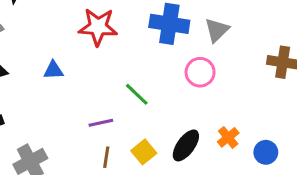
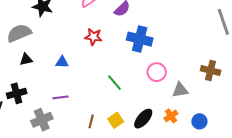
red star: (98, 27) -> (93, 37), size x0.7
gray triangle: (217, 30) -> (180, 90), moved, turned 30
purple line: (101, 123) -> (61, 97), moved
blue circle: (266, 152) -> (199, 121), moved

